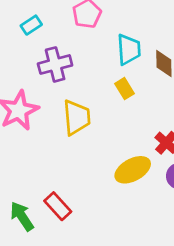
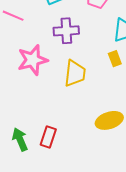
red rectangle: (58, 206) -> (48, 137), turned 50

